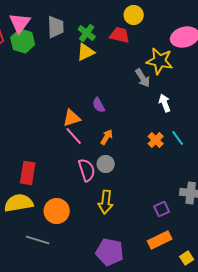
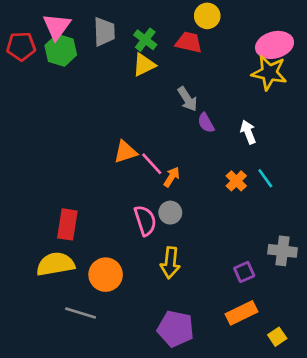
yellow star: (160, 61) -> (269, 73), moved
gray arrow: (143, 78) -> (187, 99), moved
purple semicircle: (99, 105) -> (206, 123), moved
pink line: (74, 136) -> (152, 164), moved

